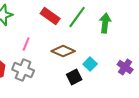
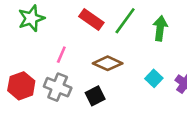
cyan square: (90, 64) -> (154, 78), moved
black square: (74, 77) -> (95, 96), moved

